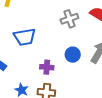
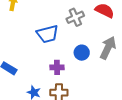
blue trapezoid: (25, 37) -> (48, 34), moved

